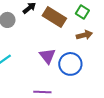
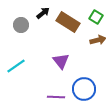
blue circle: (70, 64) -> (84, 89), moved

